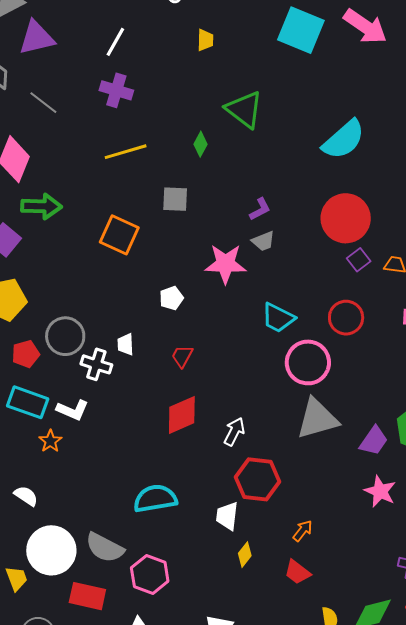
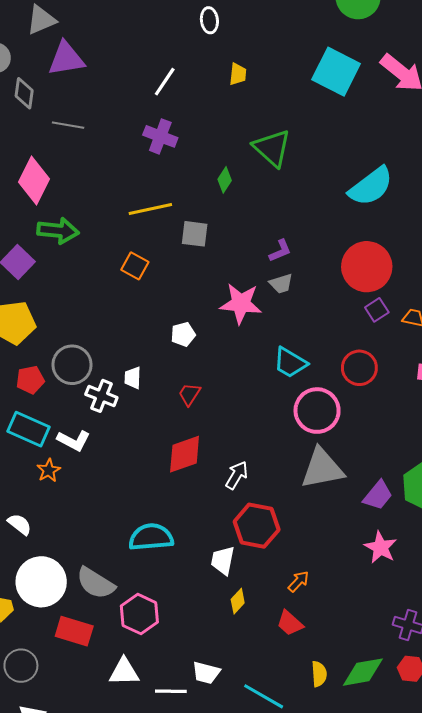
white line: (115, 42) -> (165, 82), moved
purple cross: (116, 90) -> (160, 136), moved
gray line: (43, 103) -> (68, 125), turned -32
yellow line: (126, 152) -> (150, 209), moved
orange square: (119, 235) -> (135, 266), size x0.7

